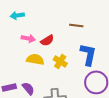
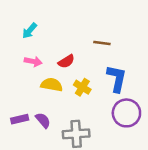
cyan arrow: (17, 15) -> (29, 31), turned -40
pink arrow: (28, 38) -> (33, 61), moved

